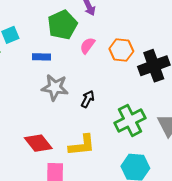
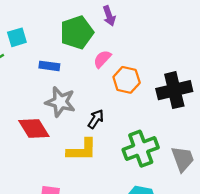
orange hexagon: (121, 50) -> (127, 80), moved
red diamond: (38, 143) -> (34, 129), moved
yellow L-shape: (82, 145) -> (82, 150), moved

